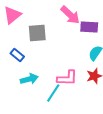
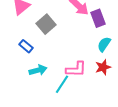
purple rectangle: (89, 27) -> (98, 18), turned 66
gray square: (37, 33) -> (46, 24), turned -36

